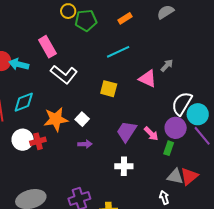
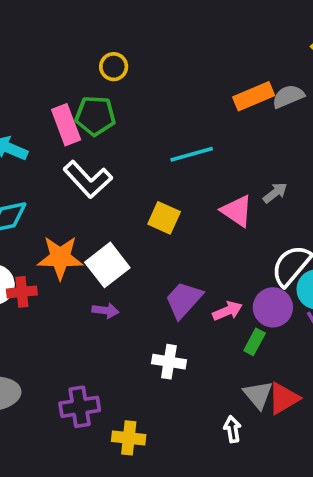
orange rectangle: (125, 18) -> (254, 96), moved, size x1.5
green pentagon: (86, 20) -> (95, 116), moved
white square: (82, 119) -> (107, 265), size x1.6
pink arrow: (151, 134) -> (227, 311), turned -77
gray triangle: (175, 176) -> (258, 395), turned 30

